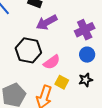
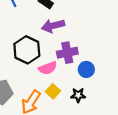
purple cross: (85, 30) -> (67, 53), moved

